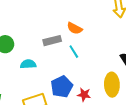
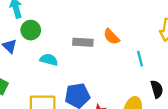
cyan line: (74, 52) -> (140, 59), moved

